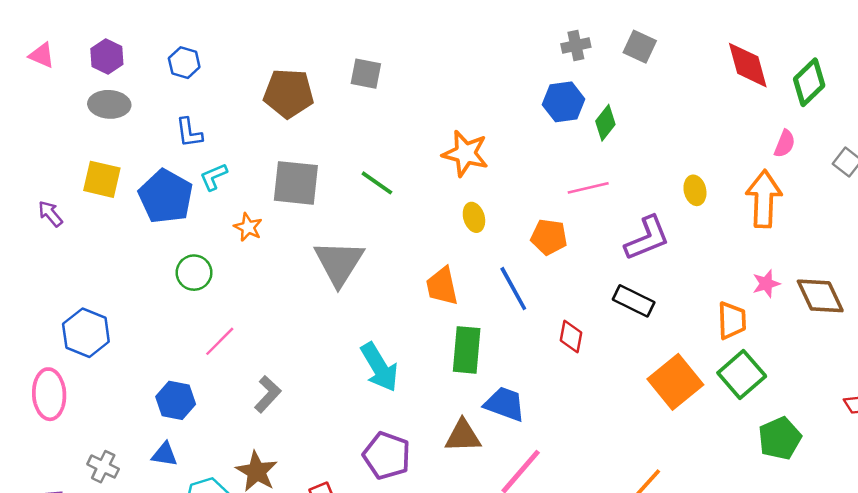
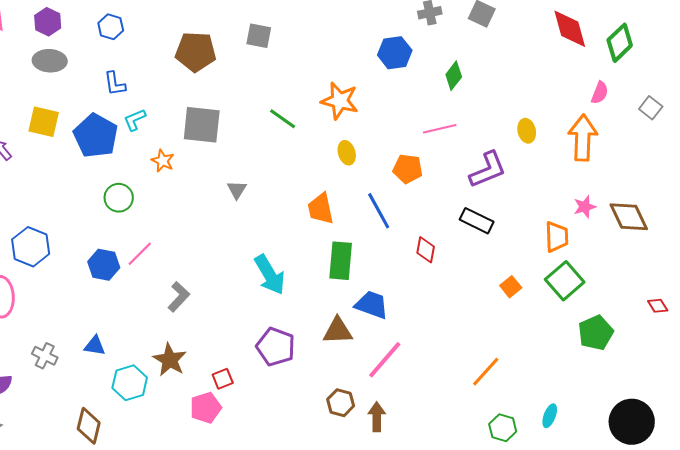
blue hexagon: (564, 102) -> (395, 53), moved
green line: (377, 183) -> (283, 119), moved
gray triangle: (339, 263) -> (237, 190), size x0.5
orange square: (675, 382) -> (511, 287), size x0.5
blue hexagon: (176, 400) -> (104, 265), moved

